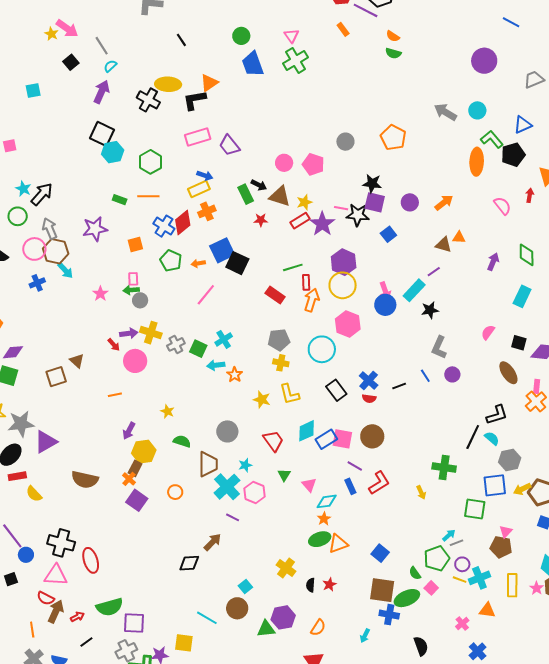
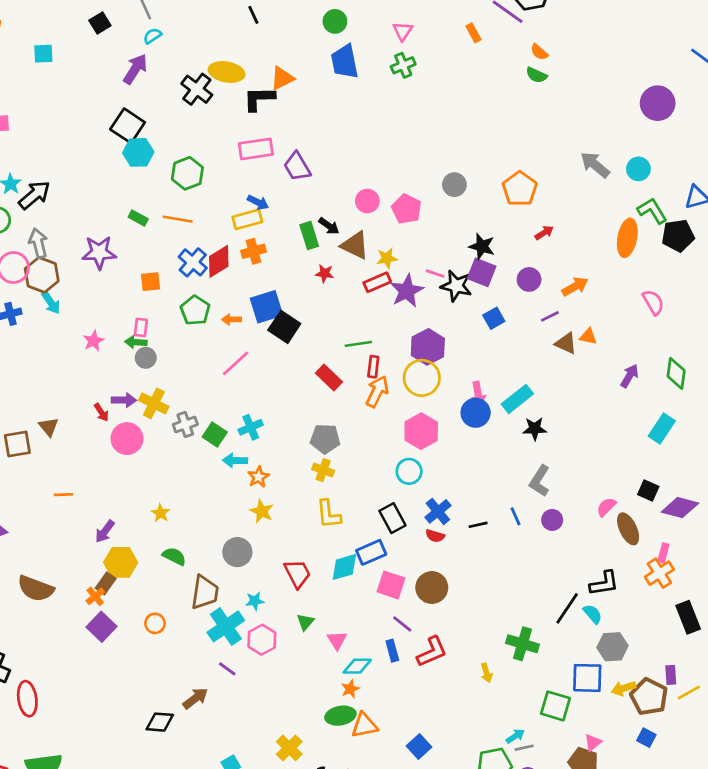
green cross: (296, 60) -> (403, 65), size x0.7
red arrow: (530, 195) -> (544, 233), moved, turned 40
purple line: (434, 272) -> (550, 316), moved
pink semicircle: (488, 332) -> (606, 507), moved
cyan circle: (322, 349) -> (409, 471), moved, size x0.7
orange line: (115, 395) -> (63, 495), moved
yellow star: (262, 399) -> (262, 511), moved
blue rectangle: (326, 439) -> (371, 552), moved

